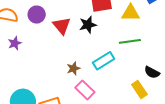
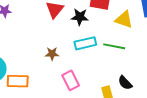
cyan rectangle: (104, 61) -> (85, 43), moved
pink rectangle: (85, 90) -> (71, 80), moved

